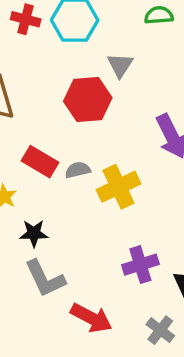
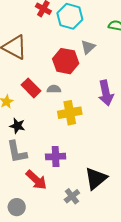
gray semicircle: (78, 170) -> (54, 89), moved
purple cross: (140, 265) -> (56, 157), moved

